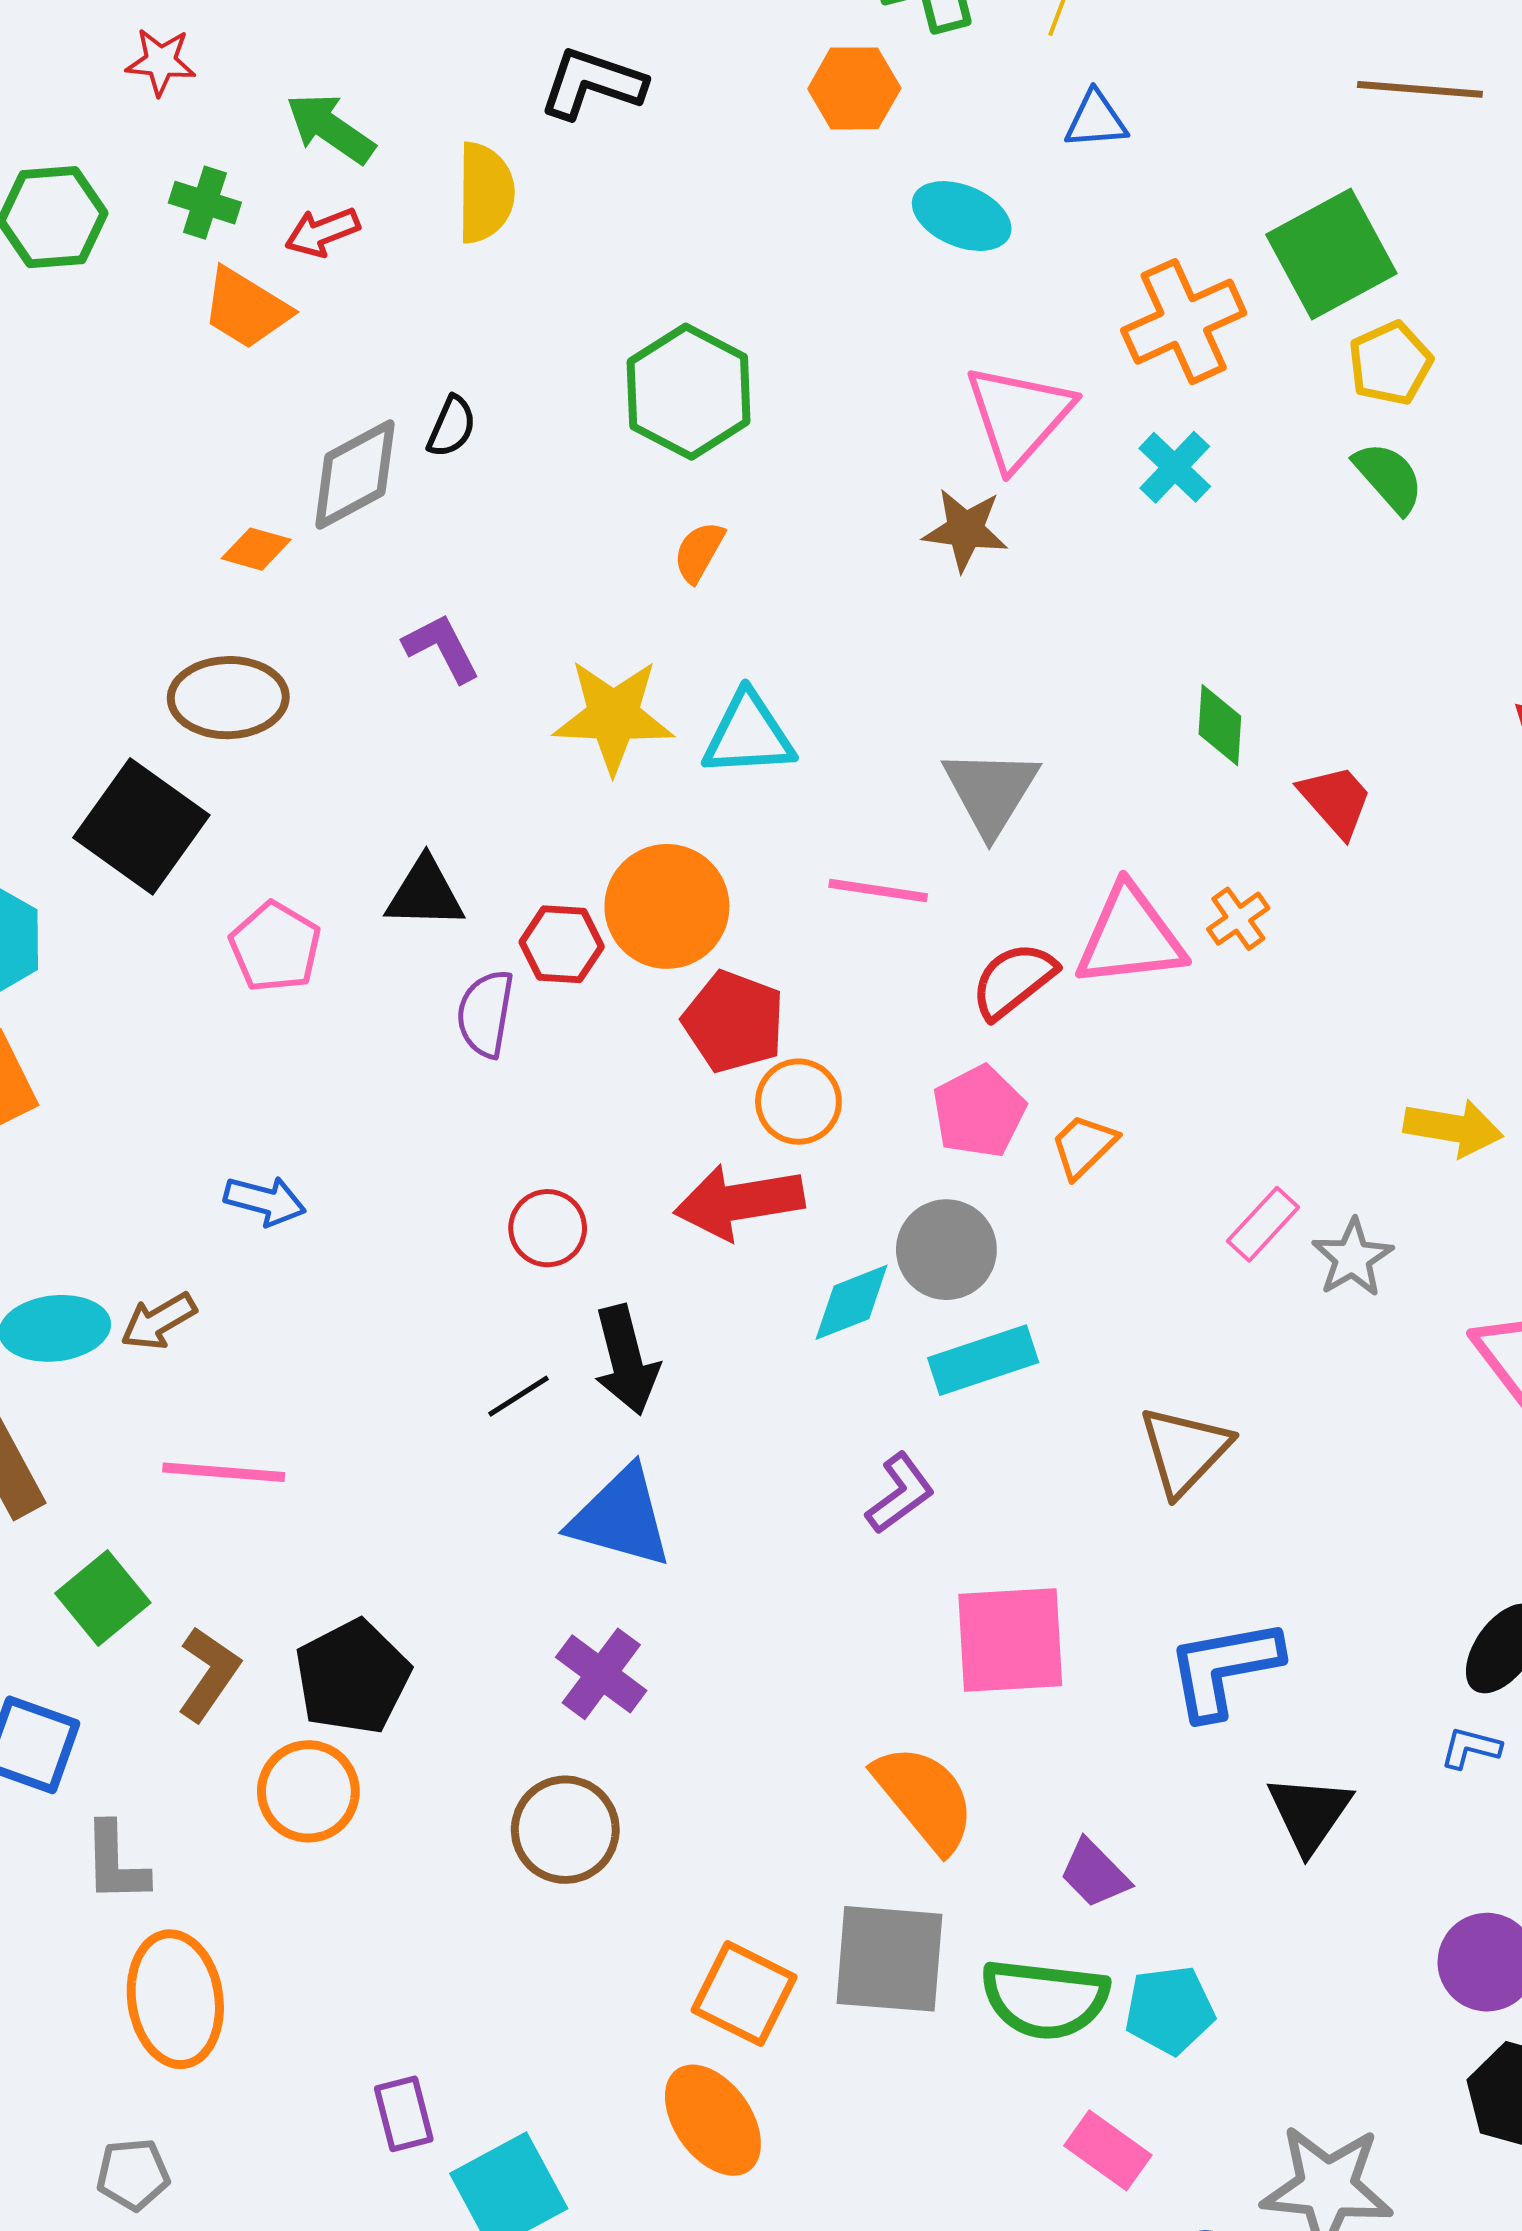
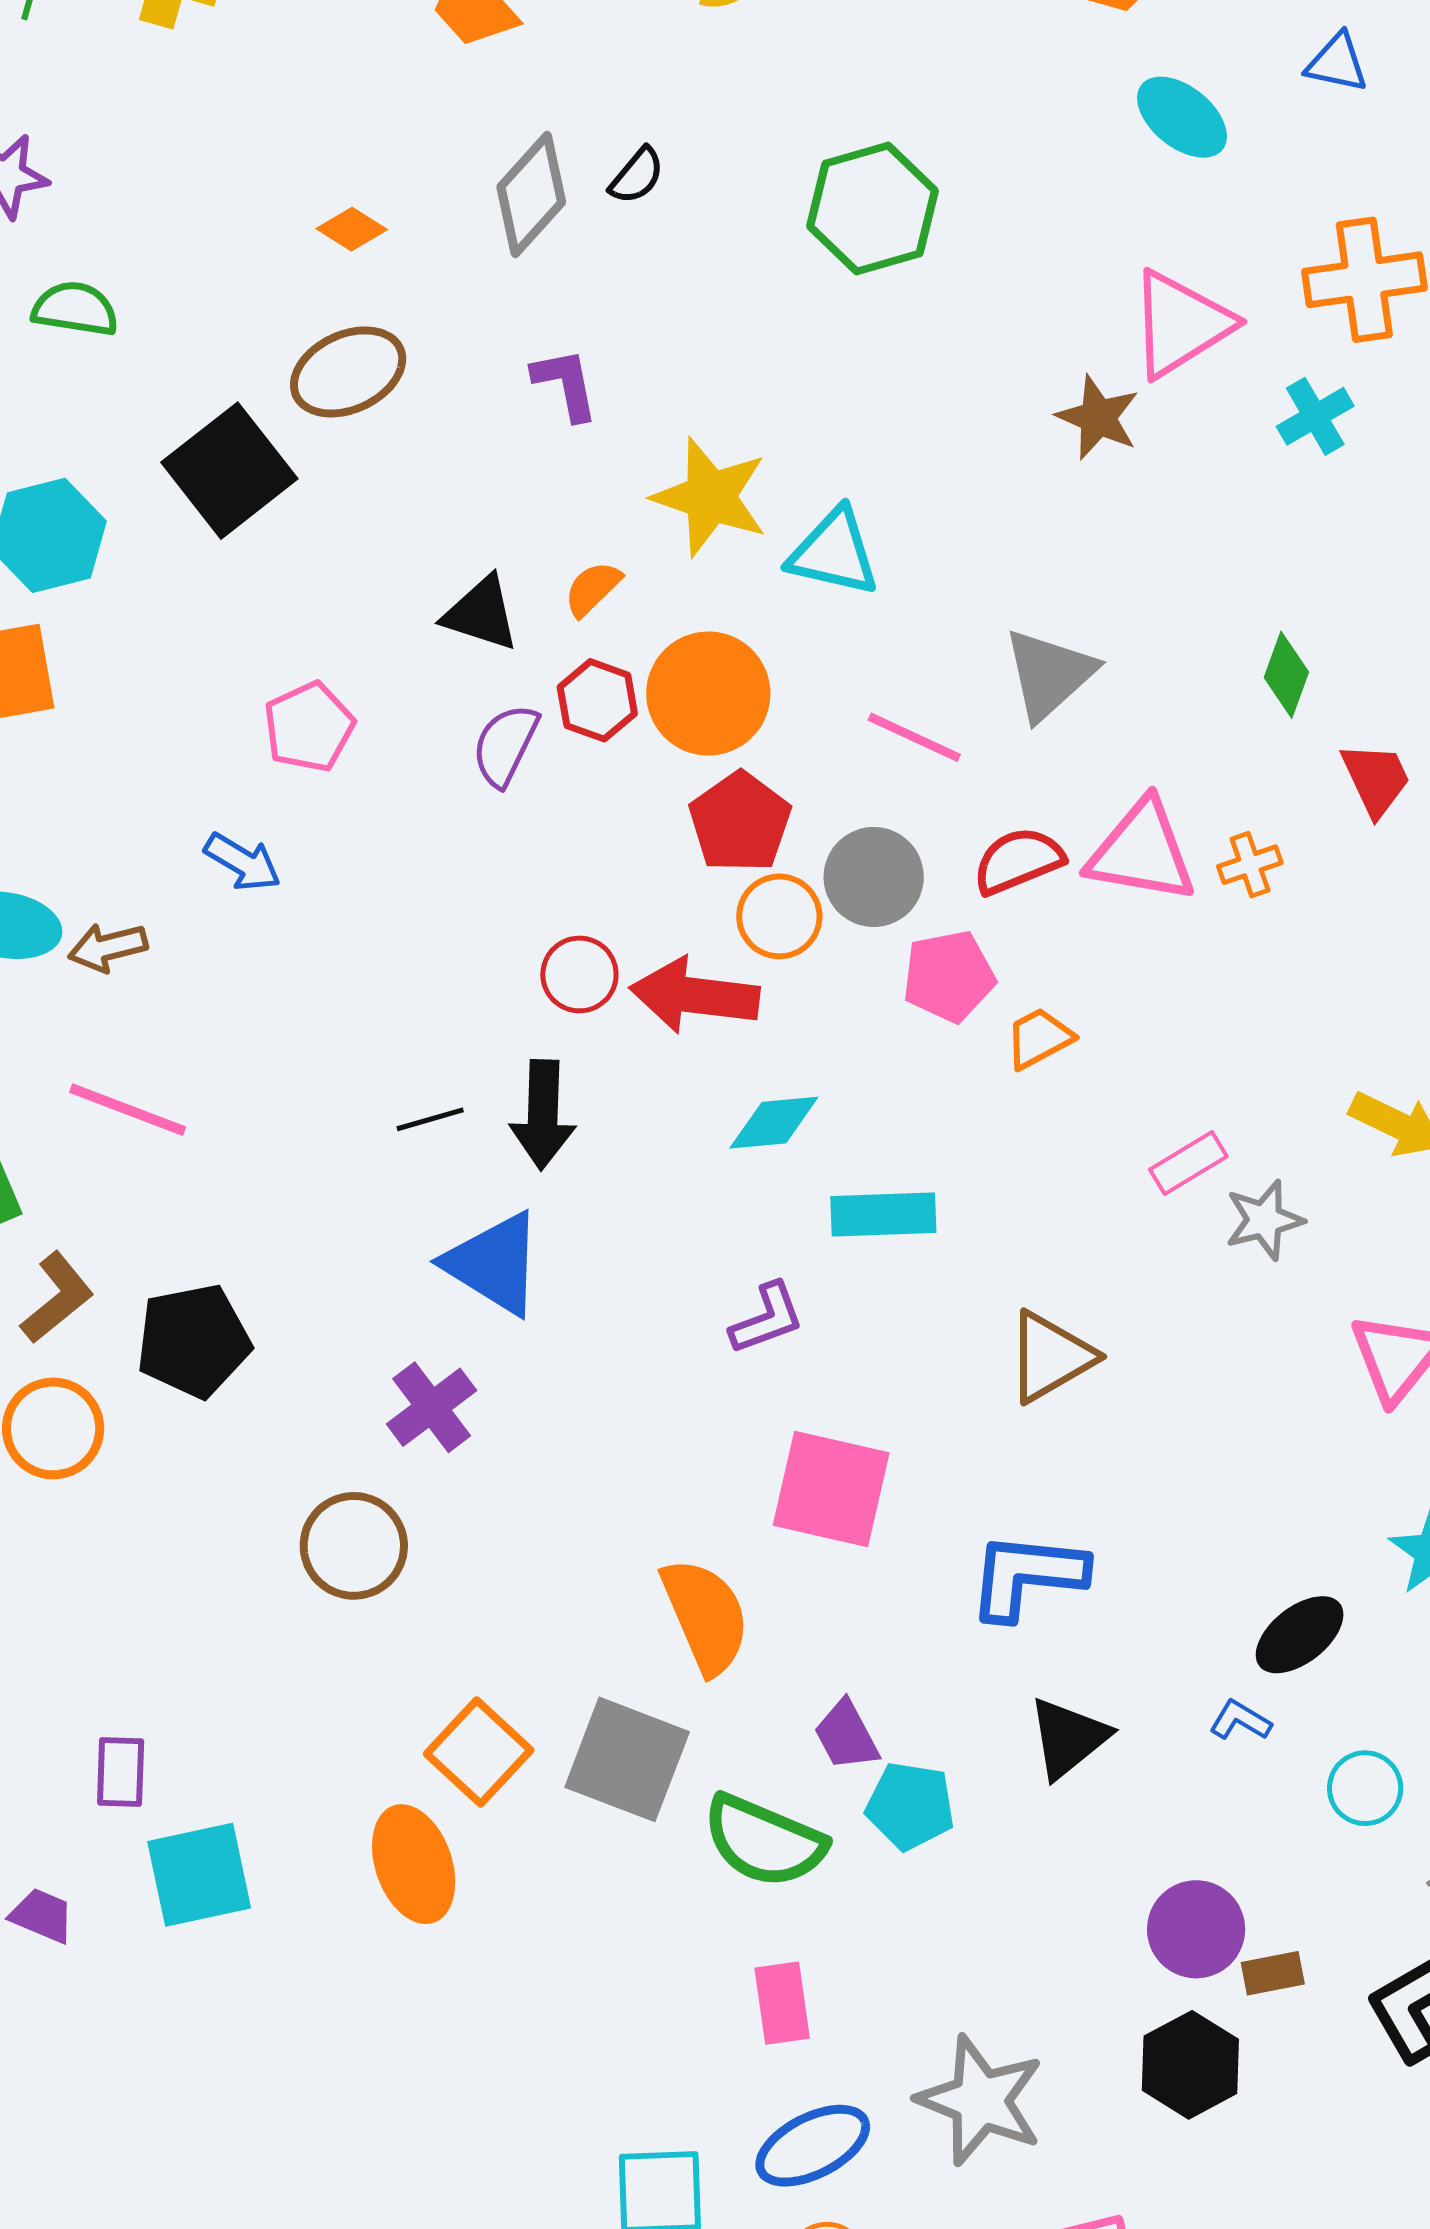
gray diamond: (355, 474) -> (531, 194), turned -36
orange diamond: (256, 549) -> (352, 229), moved
orange semicircle: (699, 552) -> (593, 589), moved
brown ellipse: (228, 698) -> (348, 372), turned -40
pink pentagon: (275, 947) -> (309, 727), moved
red circle: (548, 1228) -> (579, 974), moved
gray circle: (946, 1250) -> (874, 877), moved
orange circle: (308, 1791) -> (53, 1428), moved
cyan pentagon: (1170, 2010) -> (910, 1806), moved
pink rectangle: (1108, 2150) -> (782, 2003), turned 30

